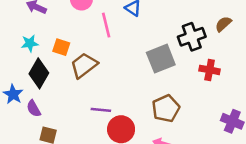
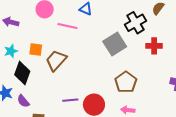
pink line: (106, 25) -> (67, 26), turned -54
purple line: (101, 110) -> (70, 100), moved

